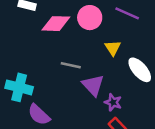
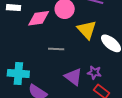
yellow triangle: (113, 48) -> (87, 30), size x1.5
purple triangle: (93, 85) -> (73, 77), moved

